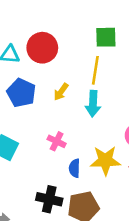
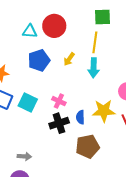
blue pentagon: (21, 93) -> (39, 60), turned 30
pink cross: (57, 141) -> (59, 101), moved
black cross: (49, 199) -> (59, 123), moved, turned -30

